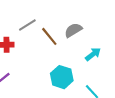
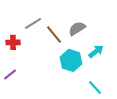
cyan hexagon: (62, 77) -> (71, 60), moved

